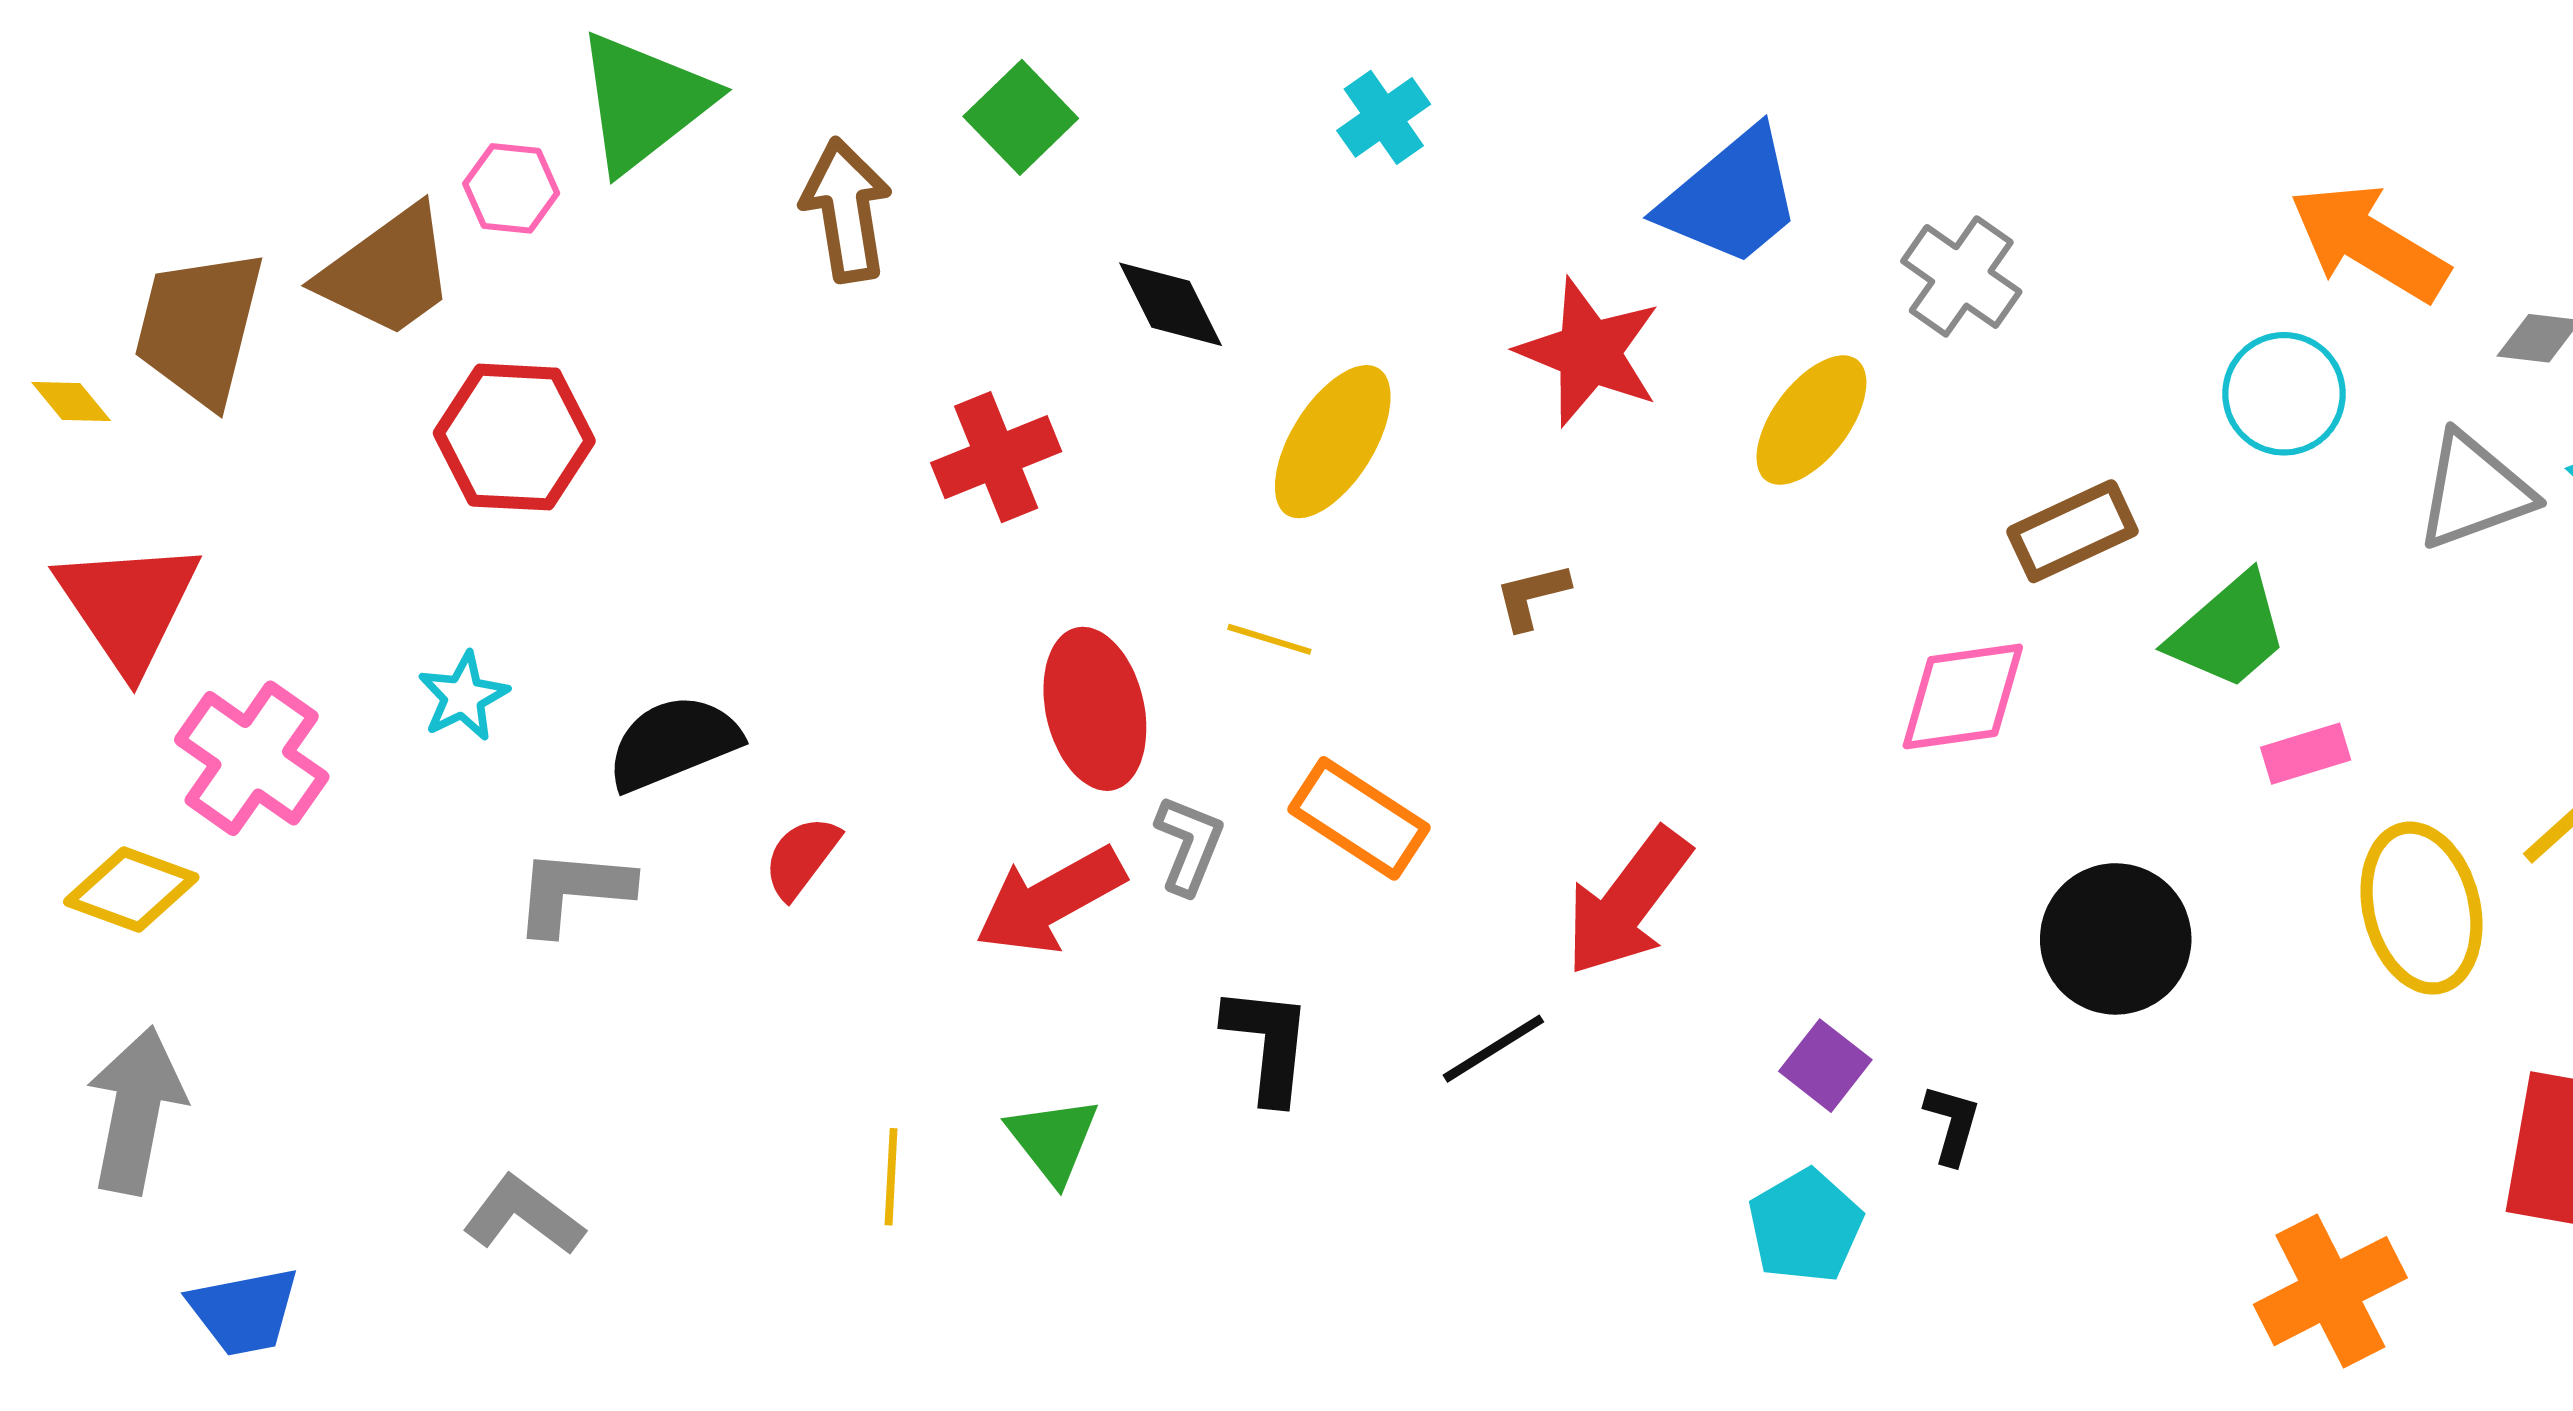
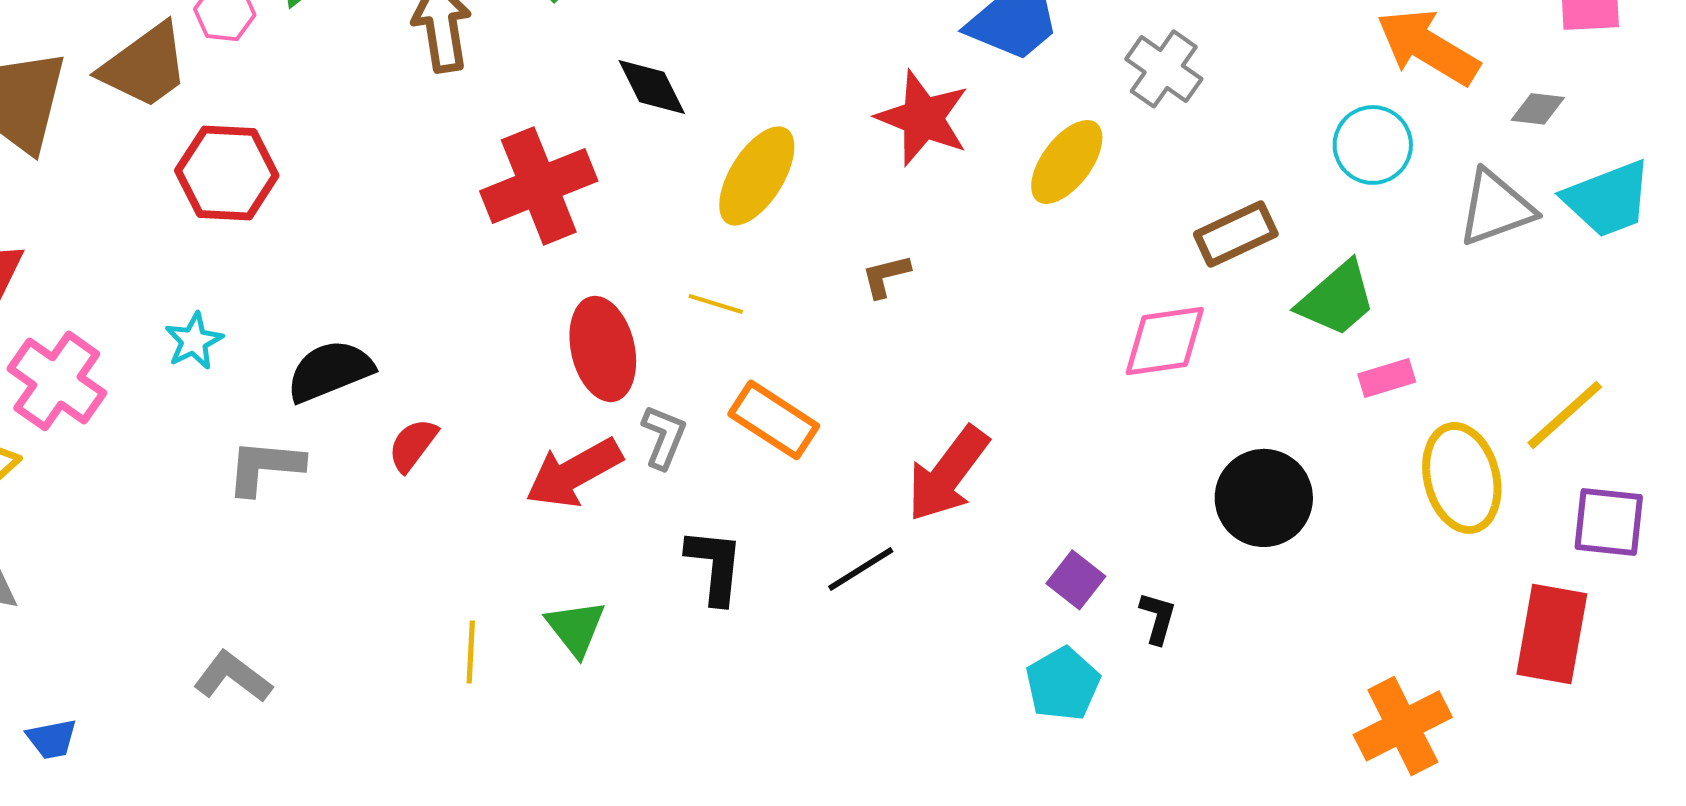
red cross: (996, 457) -> (539, 186), size x1.4
blue trapezoid: (244, 1311) -> (52, 739), size x0.7

